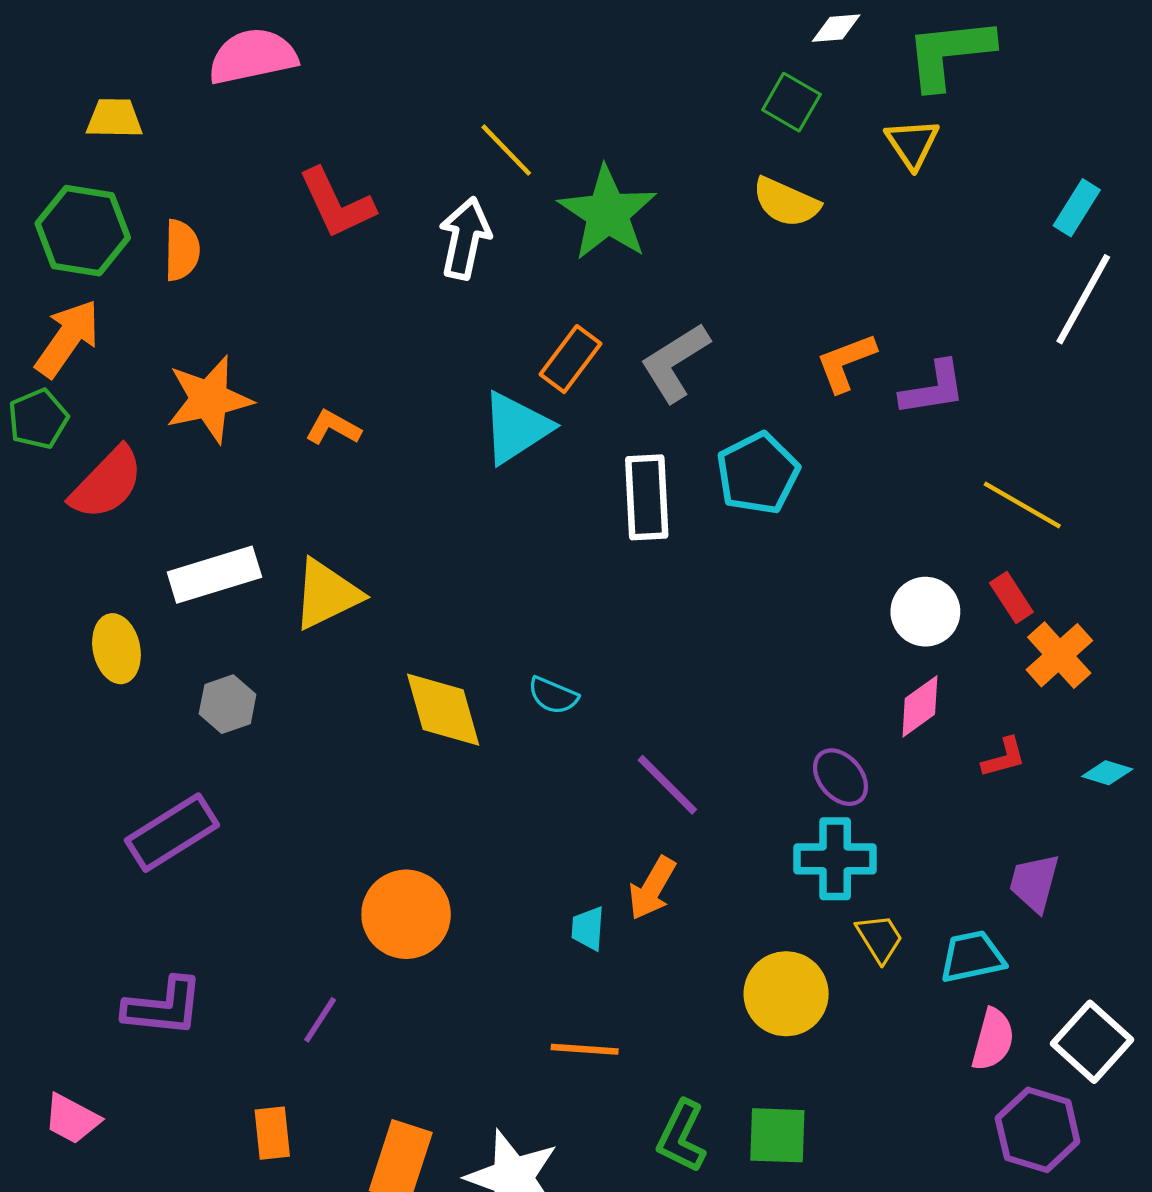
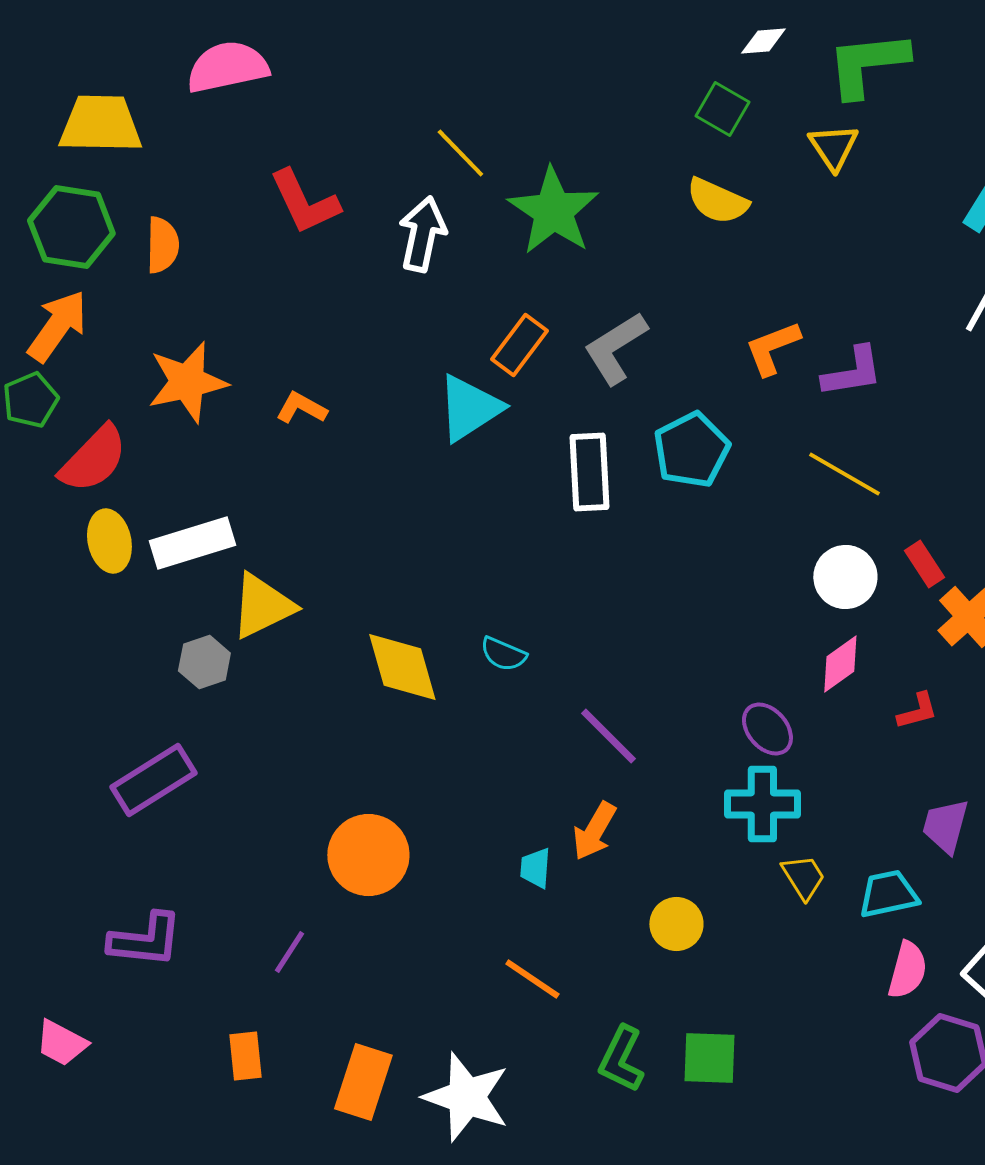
yellow trapezoid: (114, 118) -> (100, 124), size x1.6
yellow line: (1022, 505) -> (844, 474), moved
yellow triangle: (327, 594) -> (262, 606), moved
yellow ellipse: (116, 649) -> (109, 541), moved
yellow circle: (786, 994) -> (676, 924), moved, size x0.7
orange line: (585, 1049) -> (532, 979), turned 30

